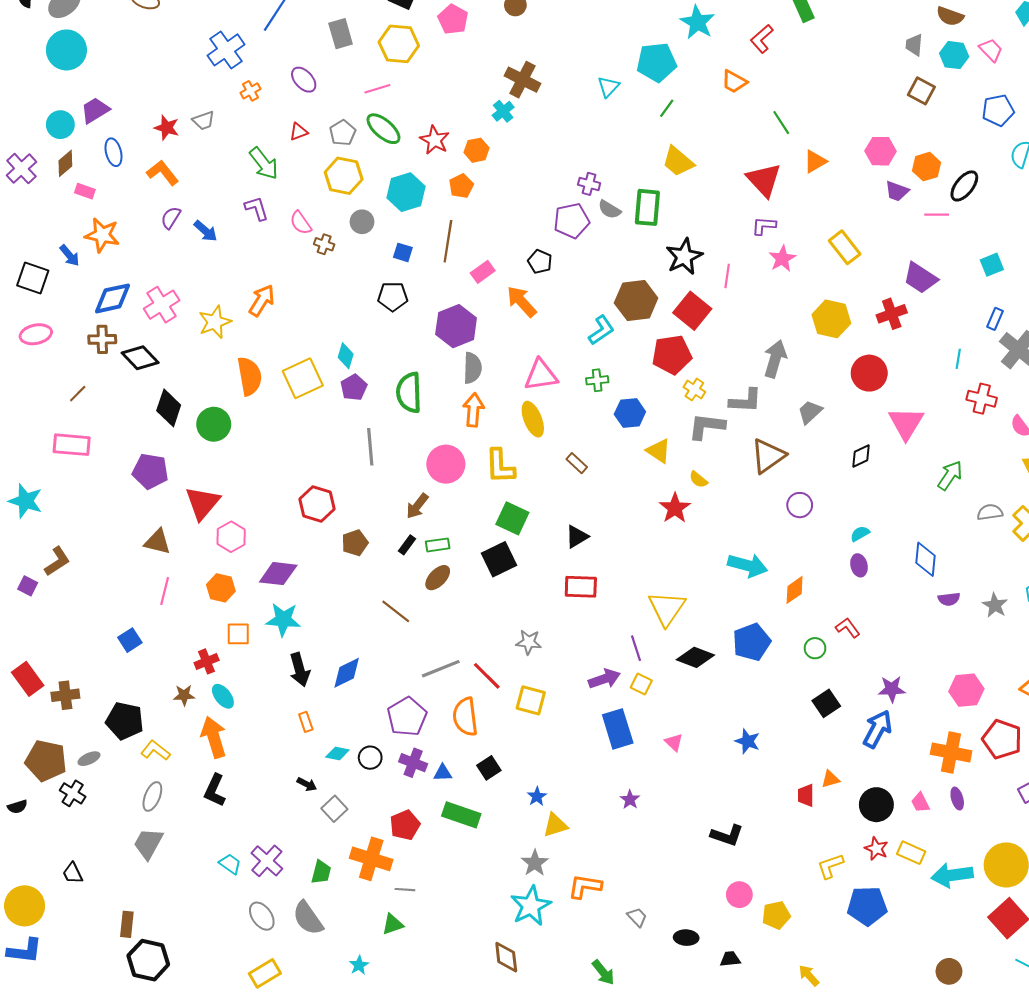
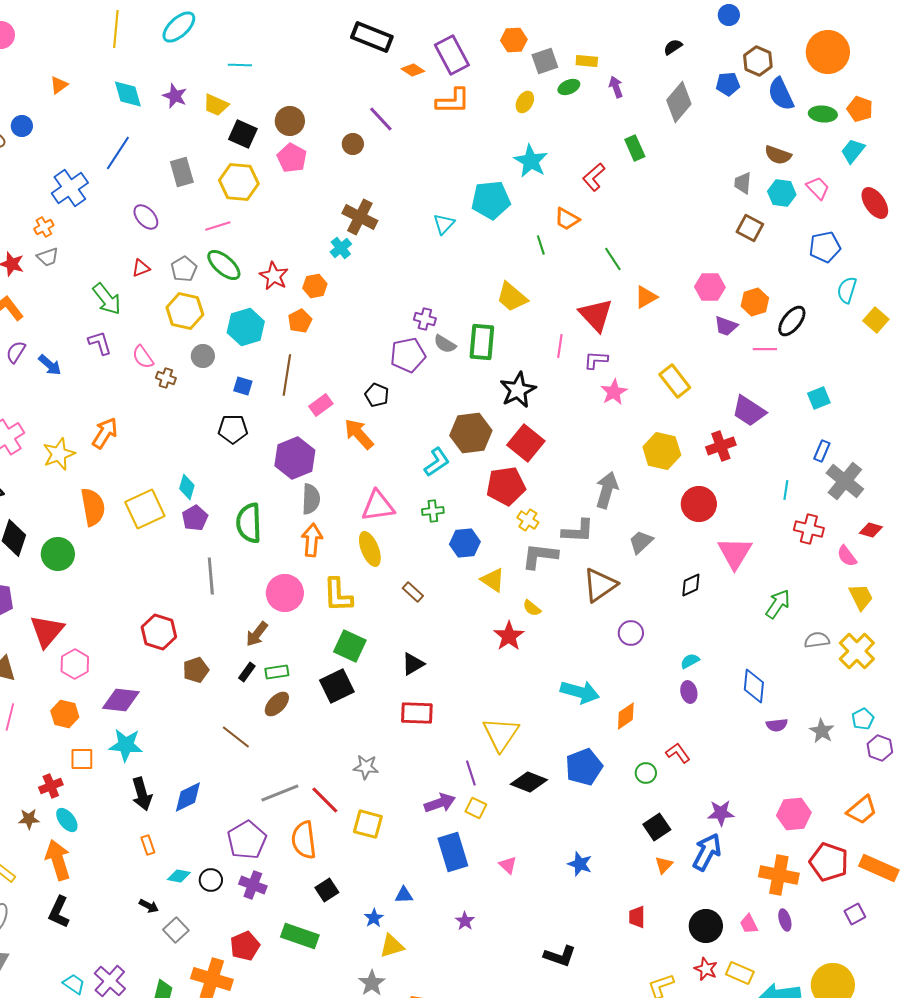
orange cross: (251, 91) -> (44, 227), moved
green line: (667, 108) -> (541, 245), moved, turned -54
pink line: (727, 276) -> (560, 346), moved
blue triangle: (443, 773) -> (404, 895), moved
orange triangle: (830, 779) -> (664, 865), moved, turned -30

